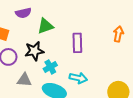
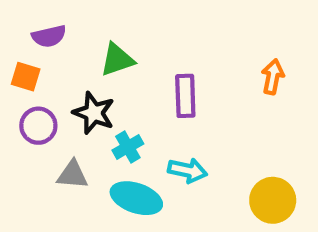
purple semicircle: (23, 13) -> (49, 36), moved
black star: (34, 51) -> (94, 113), turned 30

